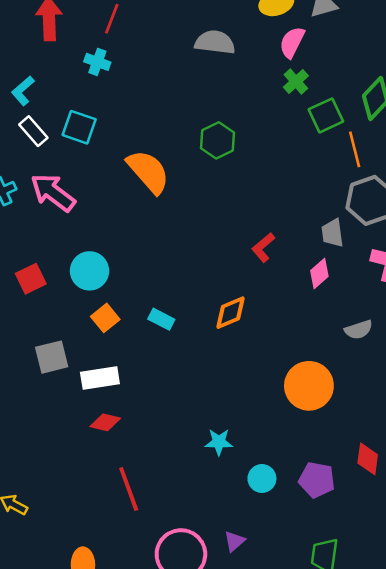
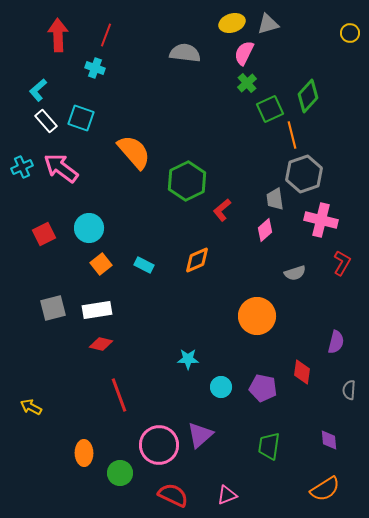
green hexagon: (218, 140) -> (187, 181), moved, size x1.4
gray square: (52, 357) -> (53, 308), moved
purple triangle: (234, 541) -> (200, 435), size x1.6

